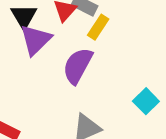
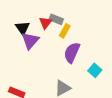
purple semicircle: (78, 66) -> (72, 53), moved

